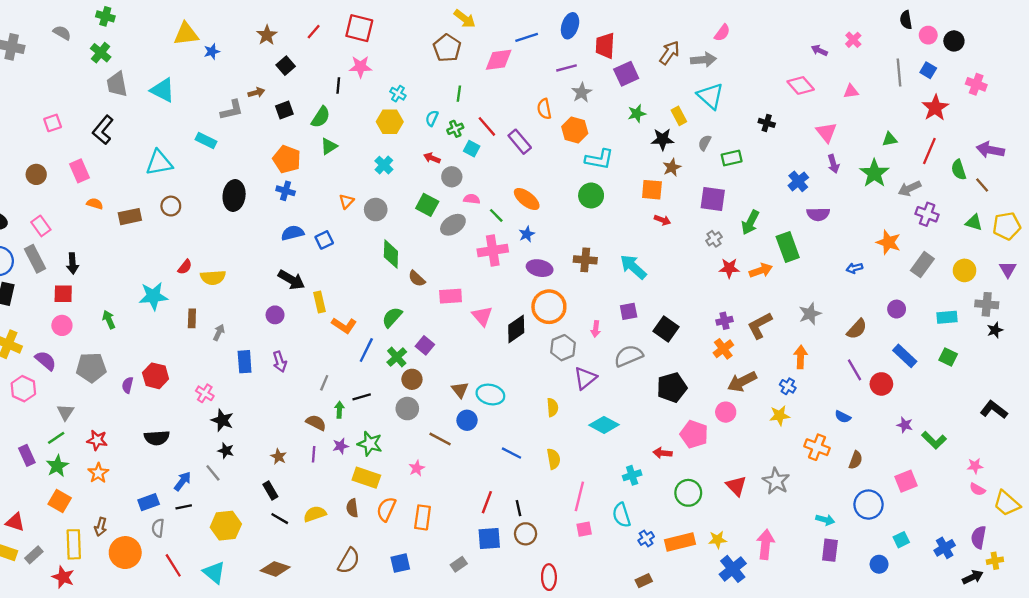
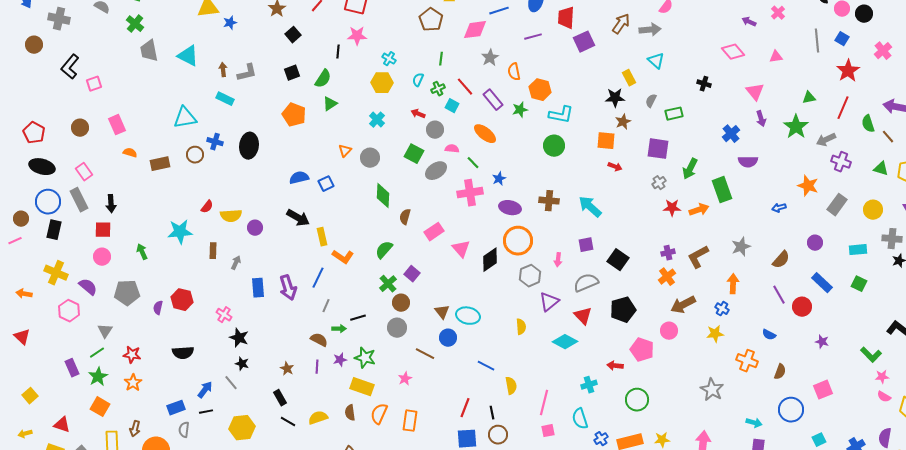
pink cross: (976, 84) -> (883, 51), turned 30
brown arrow: (256, 92) -> (223, 70), moved, turned -80
gray star: (582, 92) -> (490, 58), moved
cyan triangle: (710, 96) -> (656, 61), size x0.7
green star: (637, 114) -> (520, 110), moved
black L-shape: (103, 130) -> (70, 67), moved
blue cross: (286, 191) -> (215, 142), moved
orange ellipse: (527, 199) -> (485, 134), moved
brown semicircle: (417, 279) -> (405, 217), turned 63
pink rectangle: (451, 296) -> (434, 232), turned -30
purple circle: (275, 315) -> (255, 228), moved
blue line: (366, 350) -> (318, 278), moved
purple arrow: (280, 362) -> (288, 288), size x1.4
green arrow: (339, 410) -> (339, 329), turned 88
green L-shape: (934, 440) -> (871, 355), moved
yellow semicircle: (554, 459) -> (511, 386), moved
red triangle: (736, 486) -> (583, 316), moved

